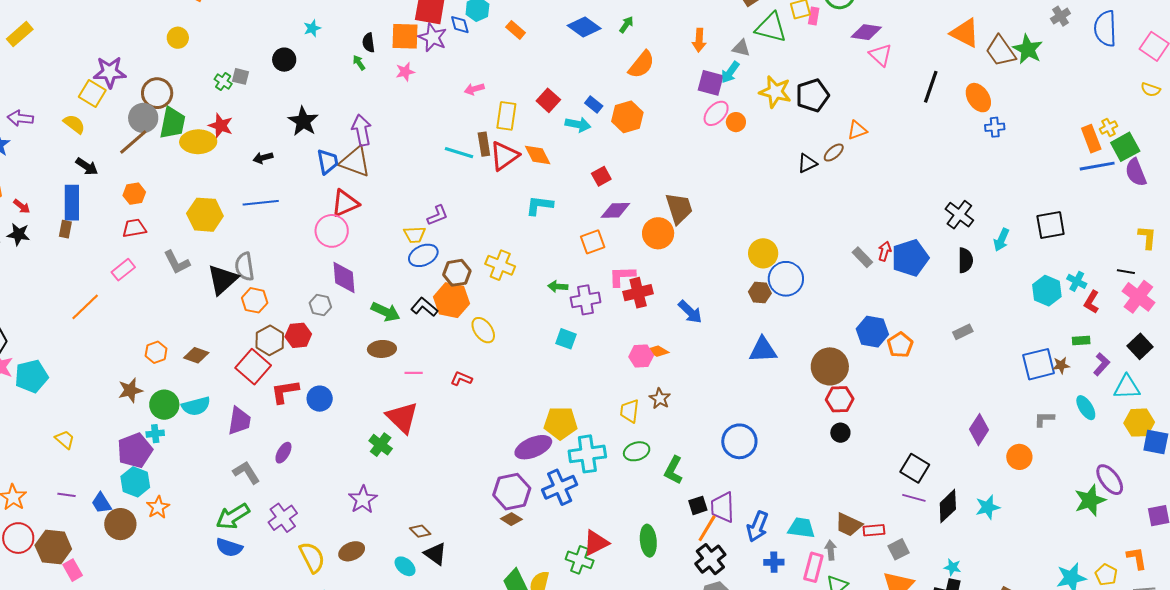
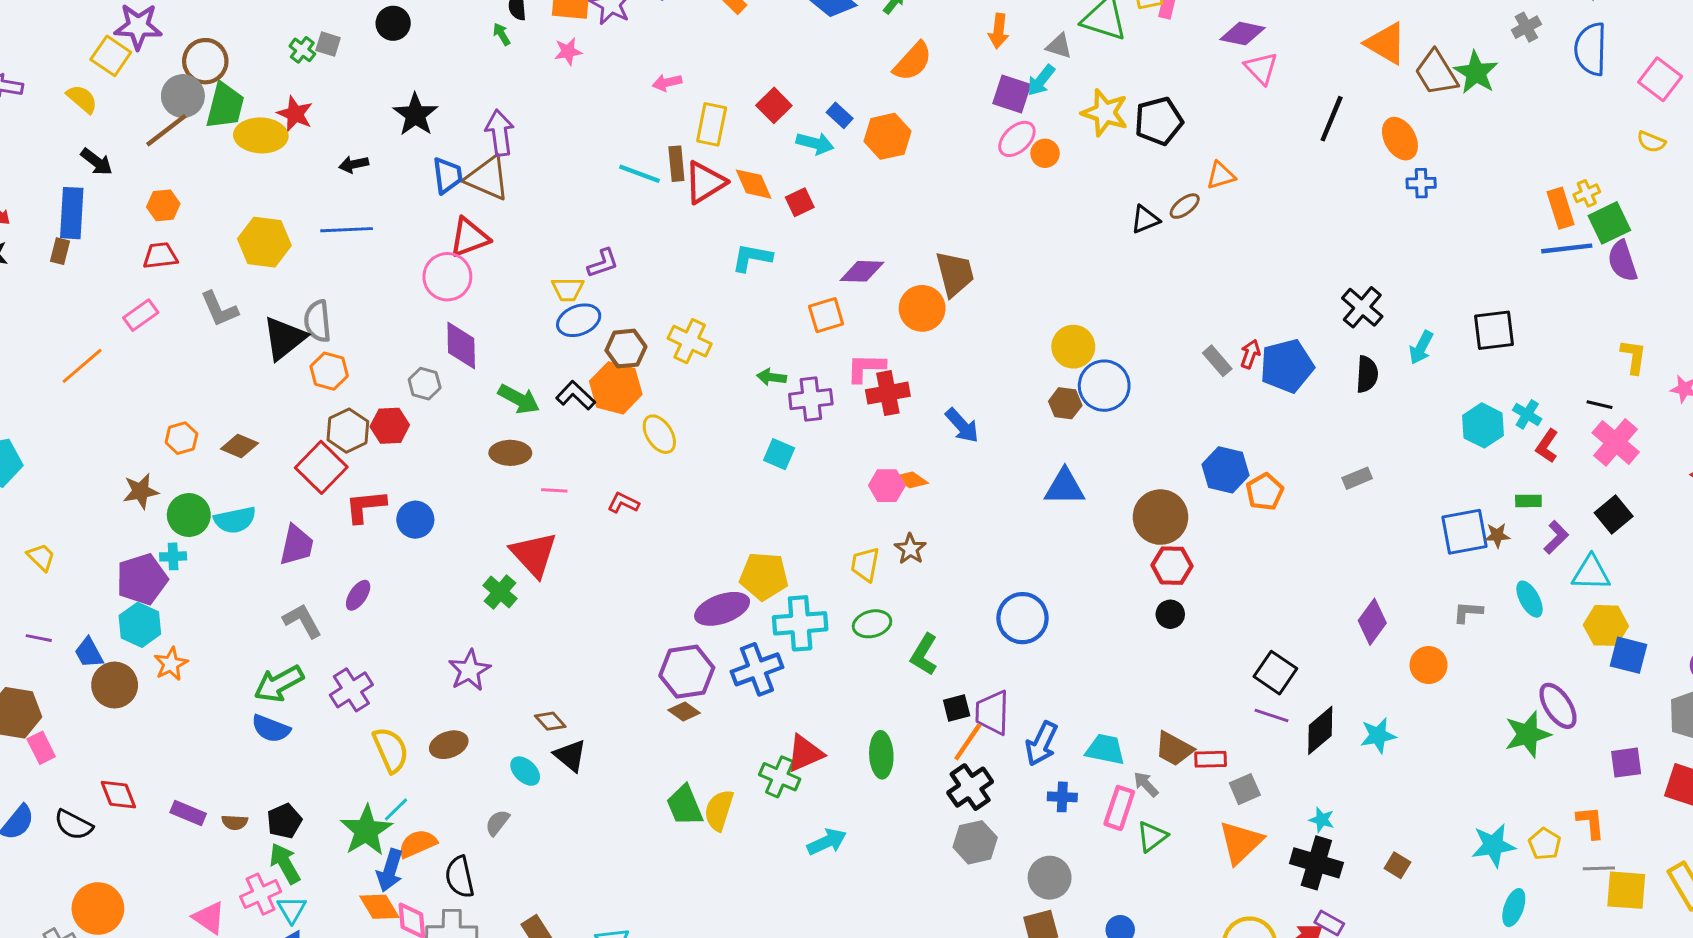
red square: (601, 176) -> (800, 202), moved
gray arrow: (831, 550) -> (1146, 784), turned -42

